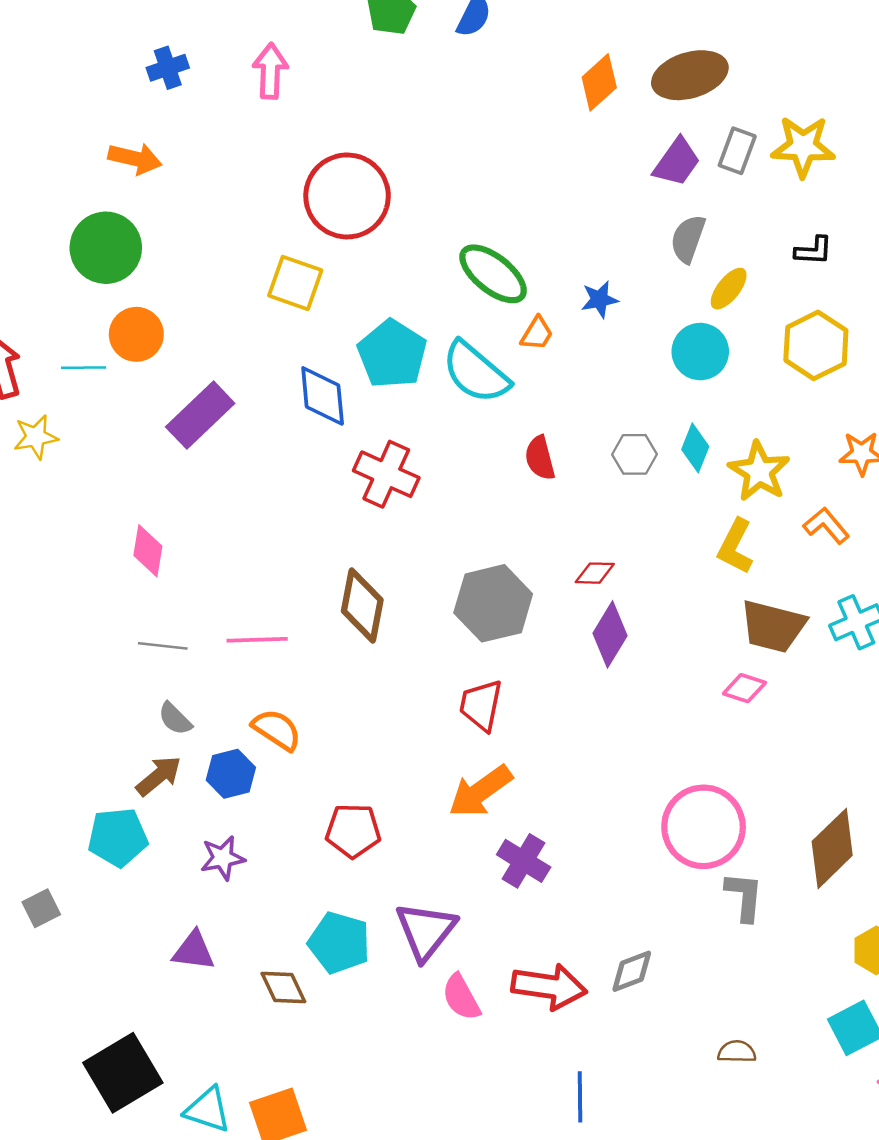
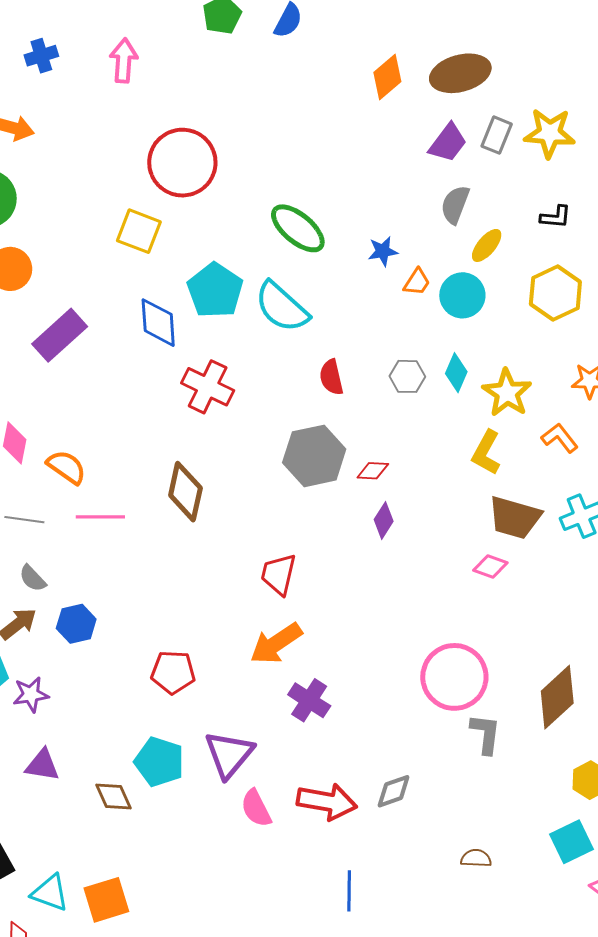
orange trapezoid: (537, 333) -> (417, 282), moved
gray hexagon: (493, 603) -> (314, 456), moved
purple diamond: (610, 634) -> (384, 520), size x0.7
orange semicircle: (277, 730) -> (66, 467), moved
purple star: (223, 858) -> (31, 694), moved

